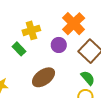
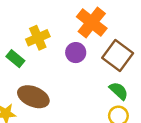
green rectangle: (19, 49) -> (15, 59), moved
brown ellipse: (44, 77) -> (33, 97), moved, turned 65

